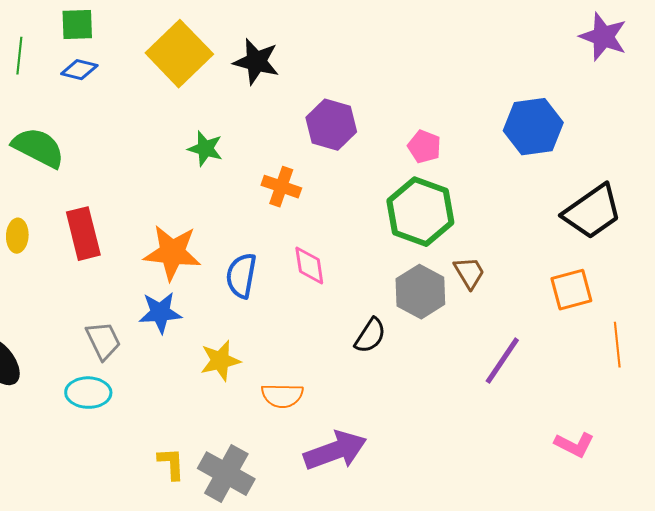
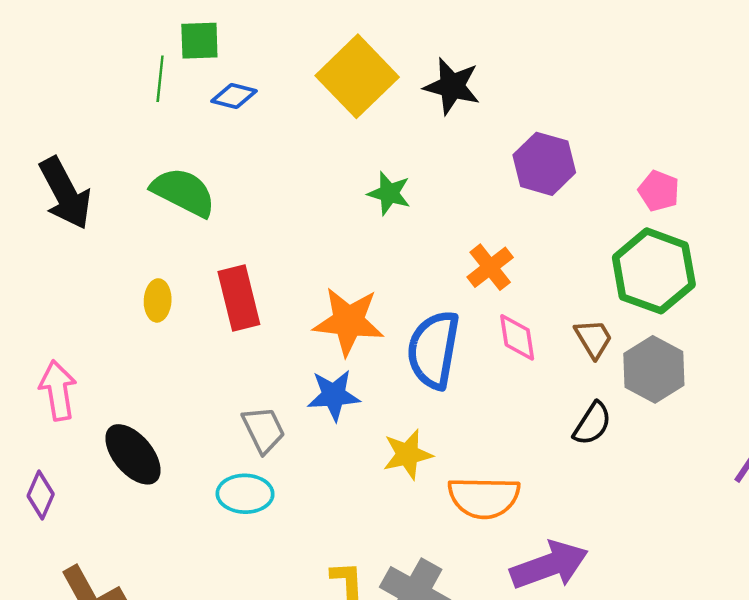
green square: (77, 25) -> (199, 41), moved
orange cross: (281, 187) -> (490, 267), moved, turned 33
brown trapezoid: (469, 273) -> (594, 339), moved
blue semicircle: (241, 276) -> (433, 350), size x1.4
orange semicircle: (282, 396) -> (484, 497), size x1.4

